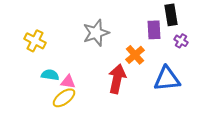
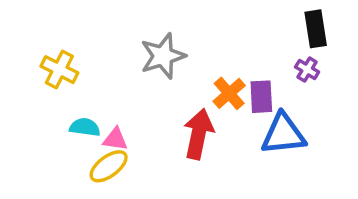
black rectangle: (171, 15) -> (316, 29), moved
purple rectangle: (154, 30) -> (261, 97), moved

